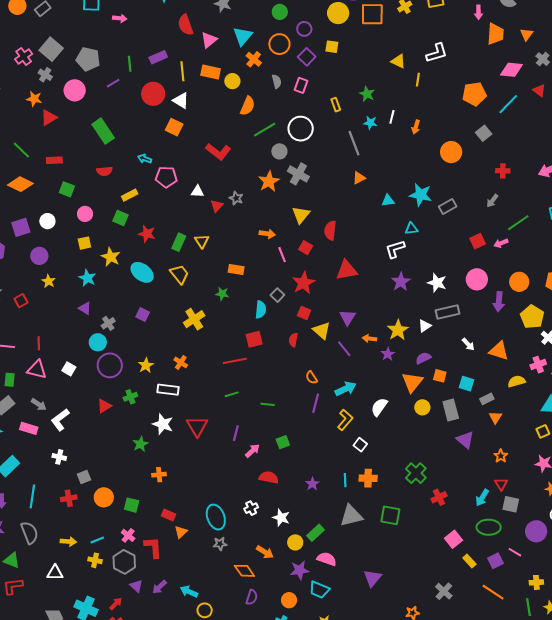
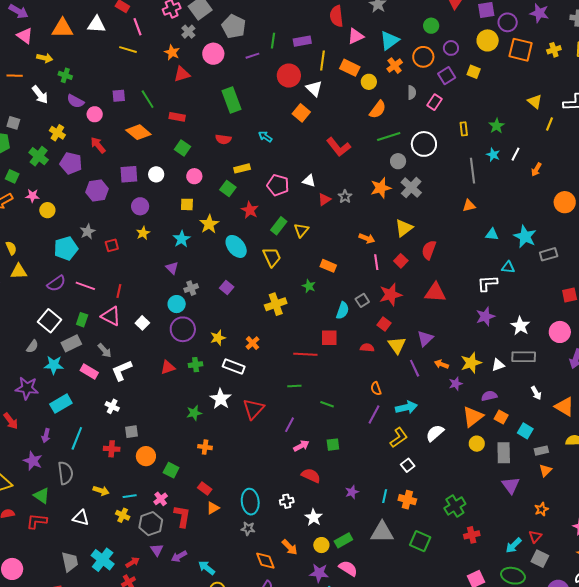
pink pentagon: (166, 177) -> (278, 185), moved
red semicircle: (293, 340) -> (367, 348), turned 72

